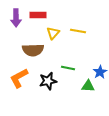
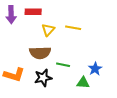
brown semicircle: (33, 50) -> (40, 53), moved
orange L-shape: (19, 78) -> (14, 75), turned -135

